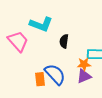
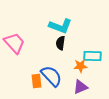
cyan L-shape: (41, 24) -> (60, 26), moved
purple triangle: (84, 76) -> (80, 87), moved

